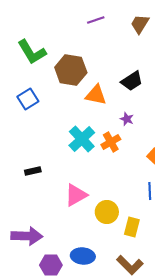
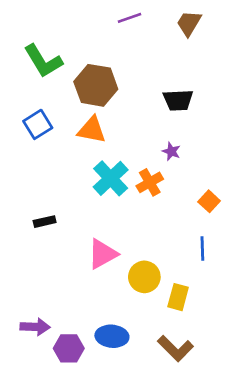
black trapezoid: (132, 81) -> (178, 100), turned 30
orange triangle: (96, 95) -> (92, 130), moved
purple arrow: (27, 236) -> (35, 327), moved, size x0.7

